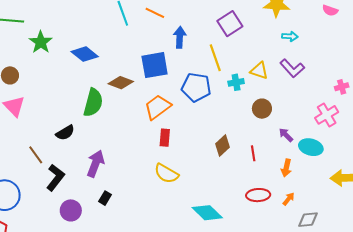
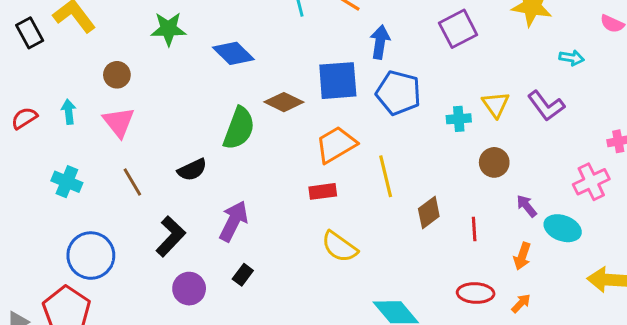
cyan arrow: (290, 36) -> (572, 58), moved
green star: (41, 42) -> (168, 29), turned 30
yellow line: (215, 58) -> (386, 176), moved
yellow triangle: (259, 71) -> (496, 105), turned 30
blue pentagon: (196, 87) -> (398, 93), moved
red rectangle: (165, 138) -> (323, 191), moved, turned 72
brown line: (36, 155) -> (132, 182), moved

